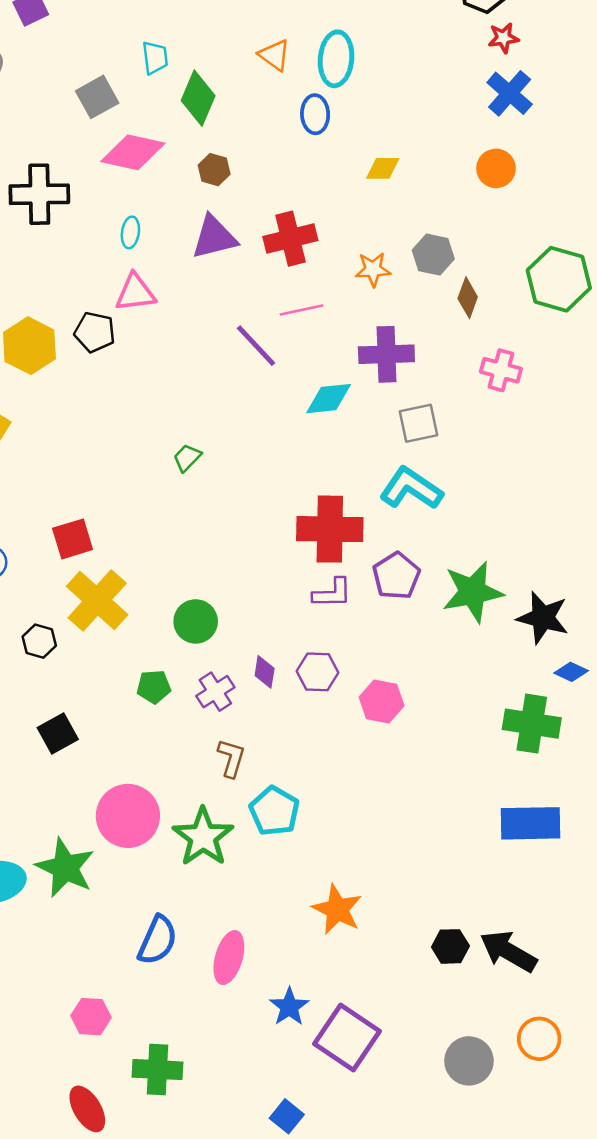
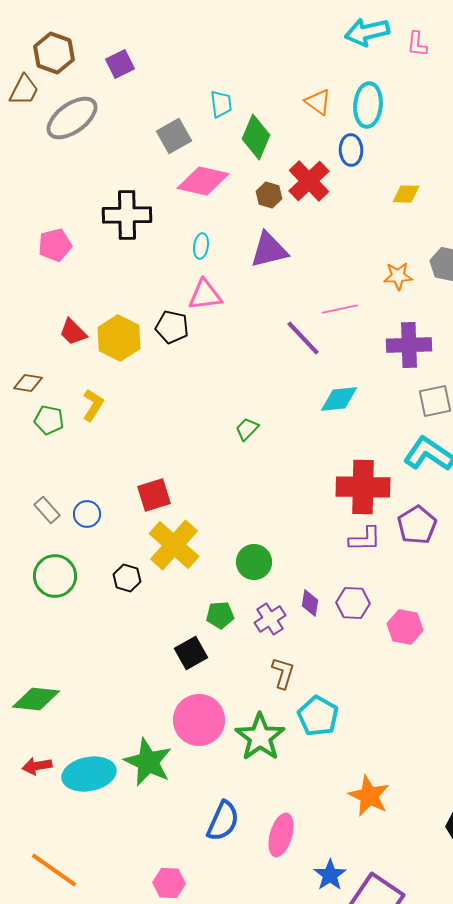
red cross: (290, 239) -> (309, 181), moved, turned -30
cyan diamond: (329, 399) -> (339, 399), moved
black square: (58, 733) -> (191, 653), moved

